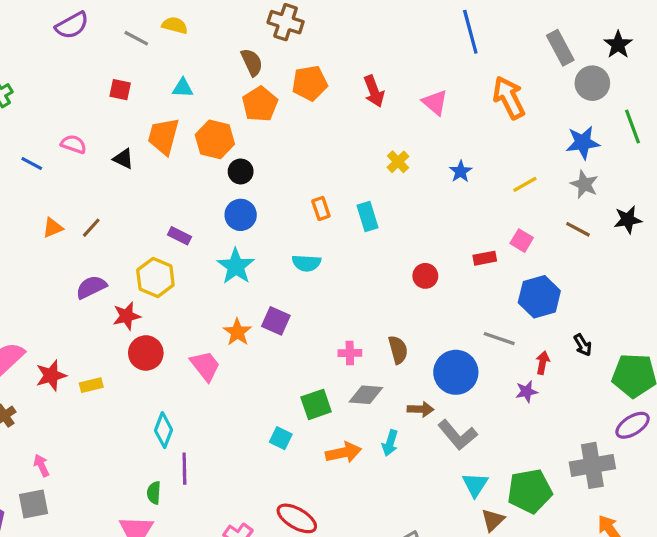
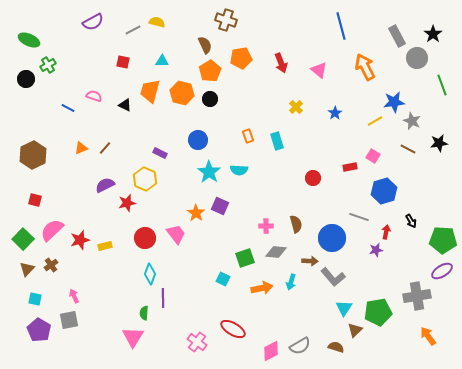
gray line: (136, 38) -> (133, 30), turned -56
blue star: (583, 143) -> (394, 102), moved
black circle: (241, 171) -> (210, 99), moved
cyan star: (236, 266) -> (209, 172), moved
red circle: (146, 353) -> (145, 238), moved

